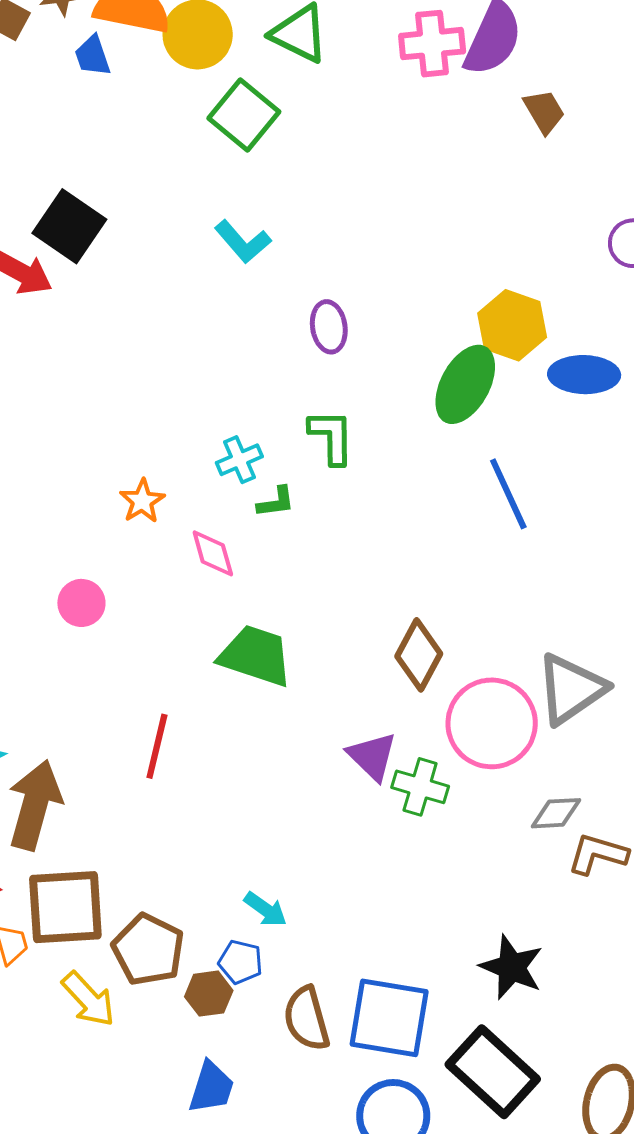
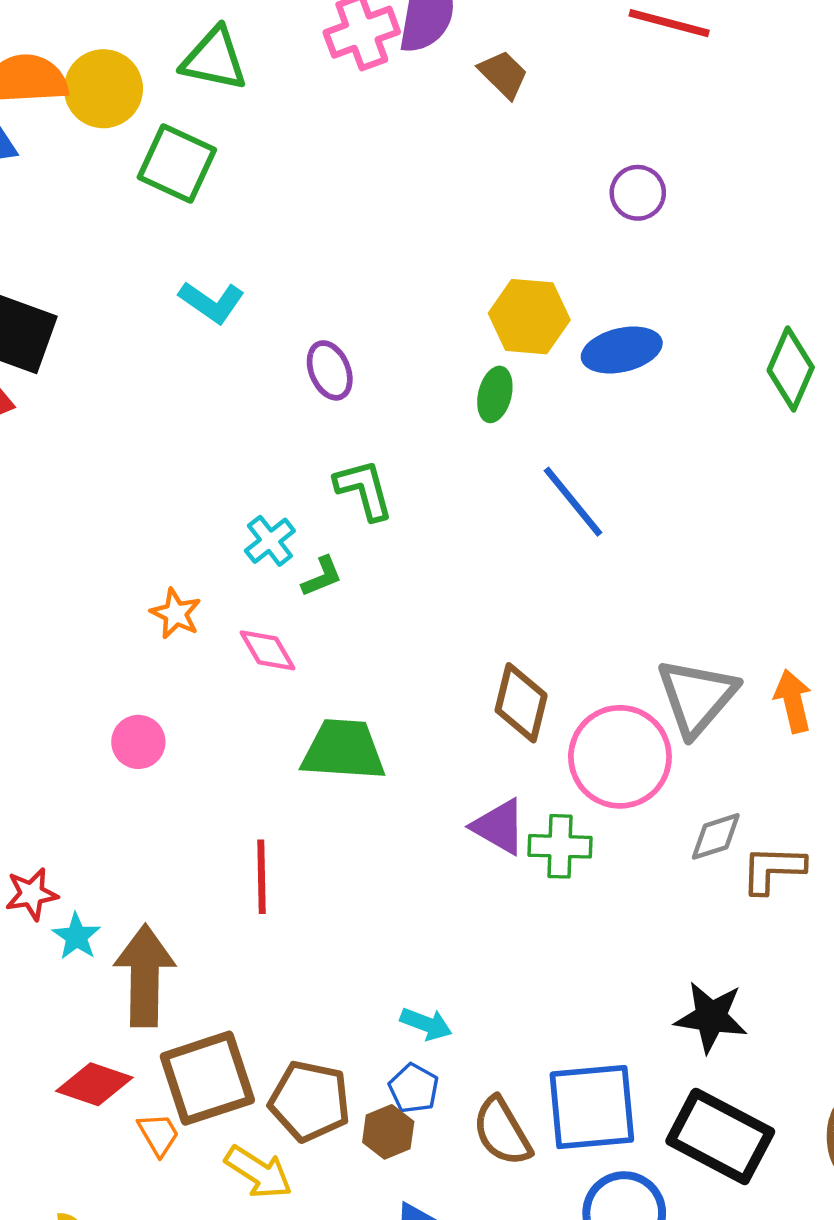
green ellipse: (465, 384) -> (495, 394), size x0.6
blue pentagon: (240, 962) -> (414, 1088), turned 30

